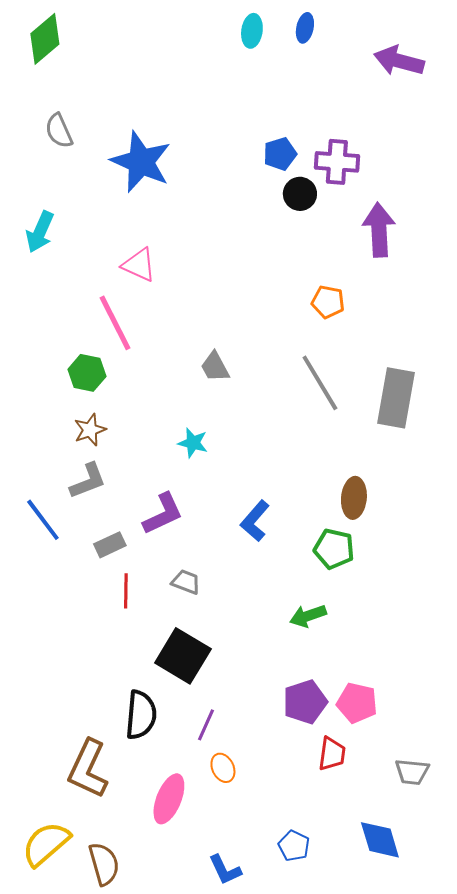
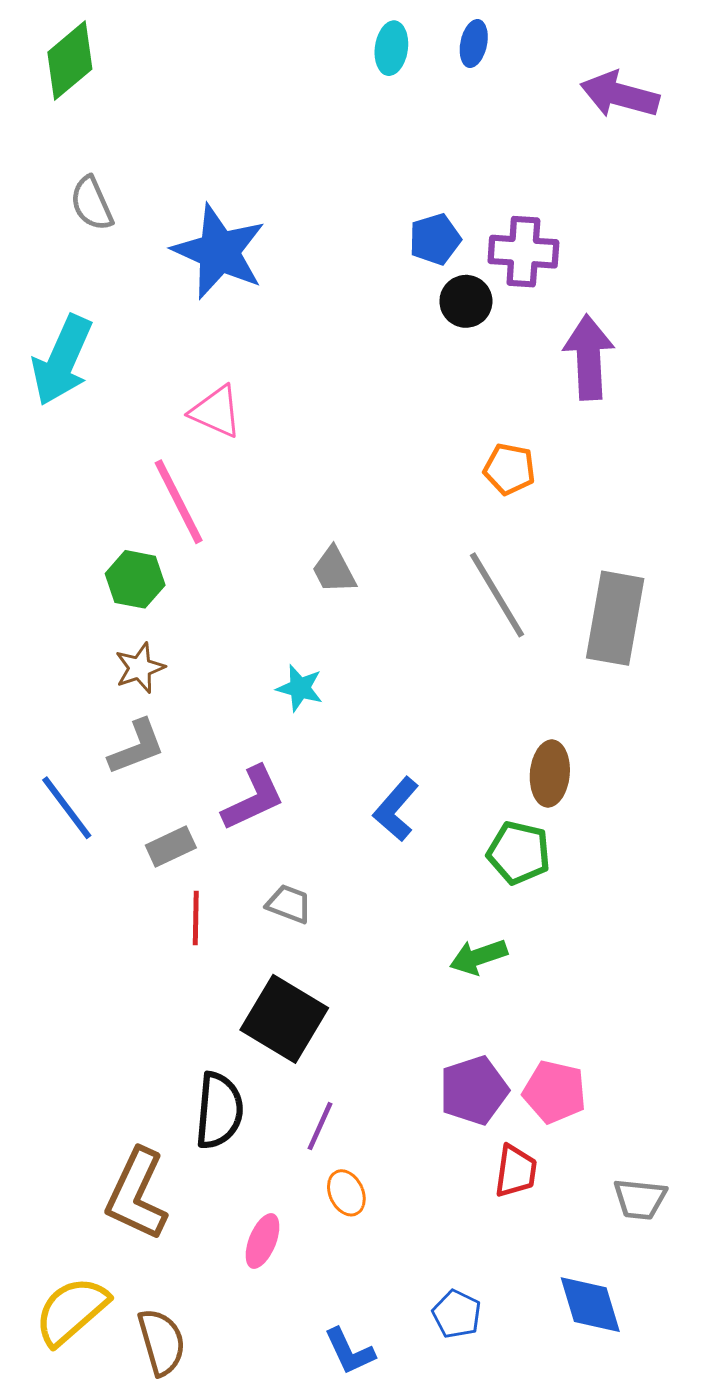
cyan arrow: (40, 232) -> (62, 360), size x1.4
pink ellipse: (169, 799) -> (262, 1241), size x0.7

